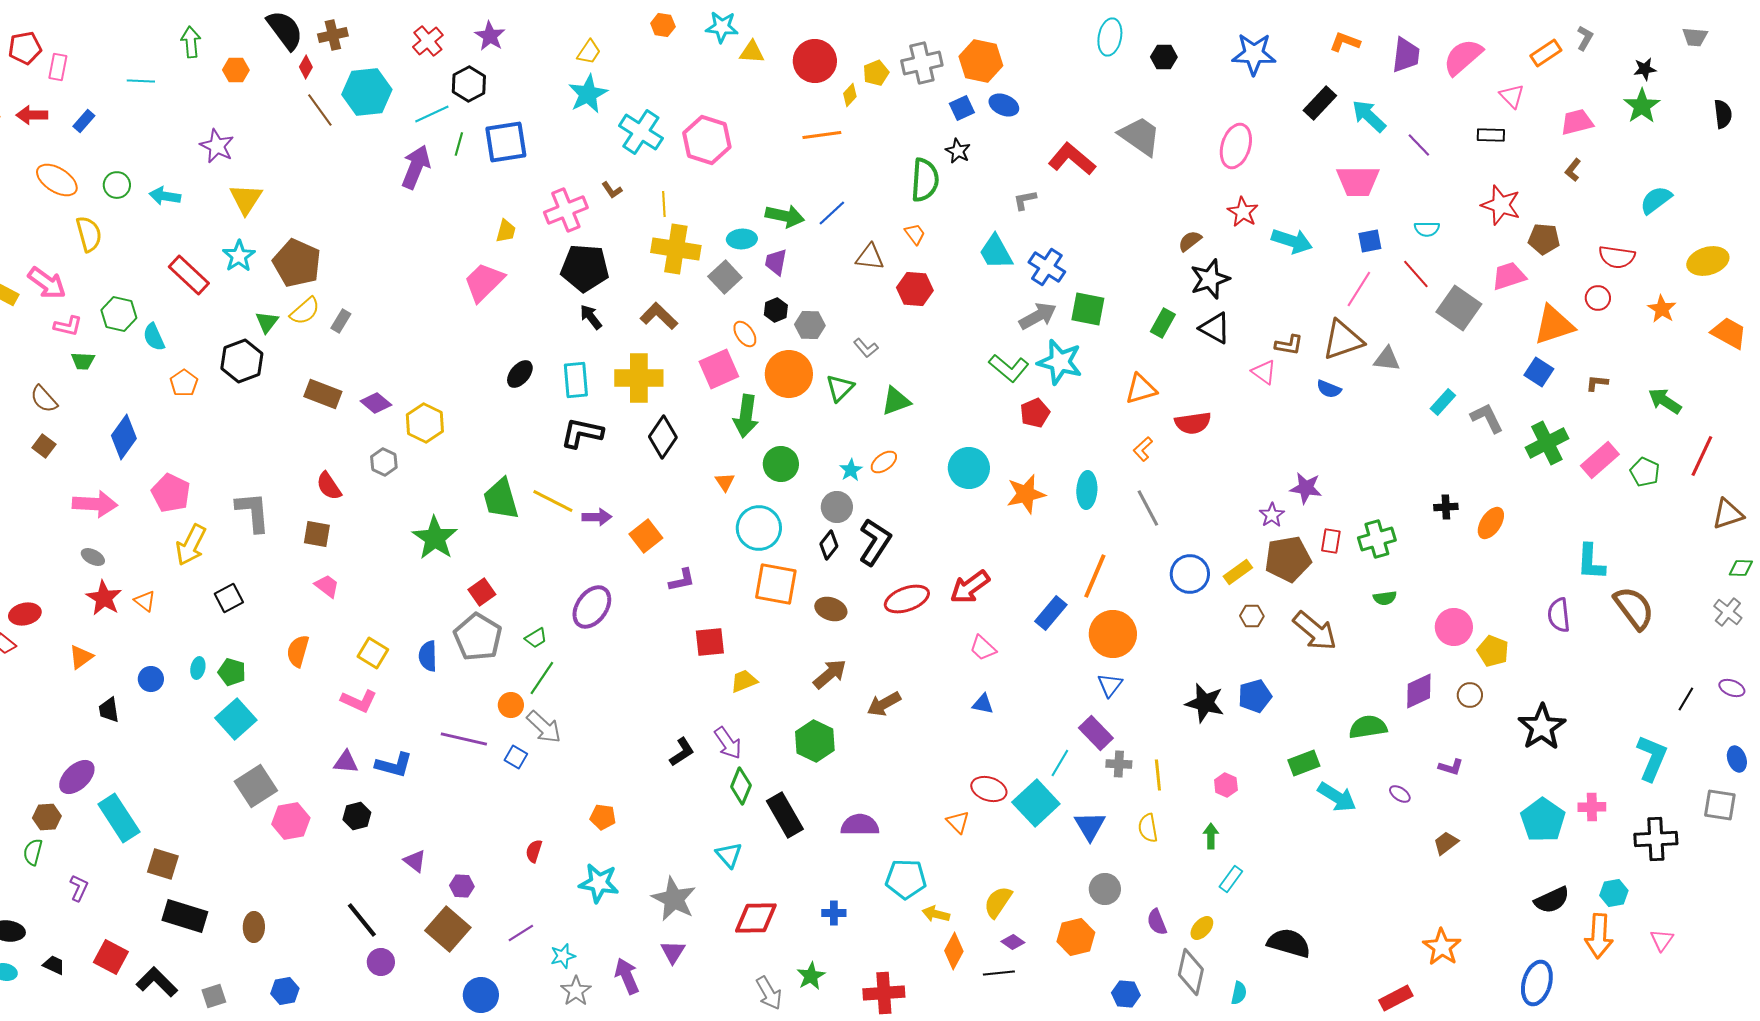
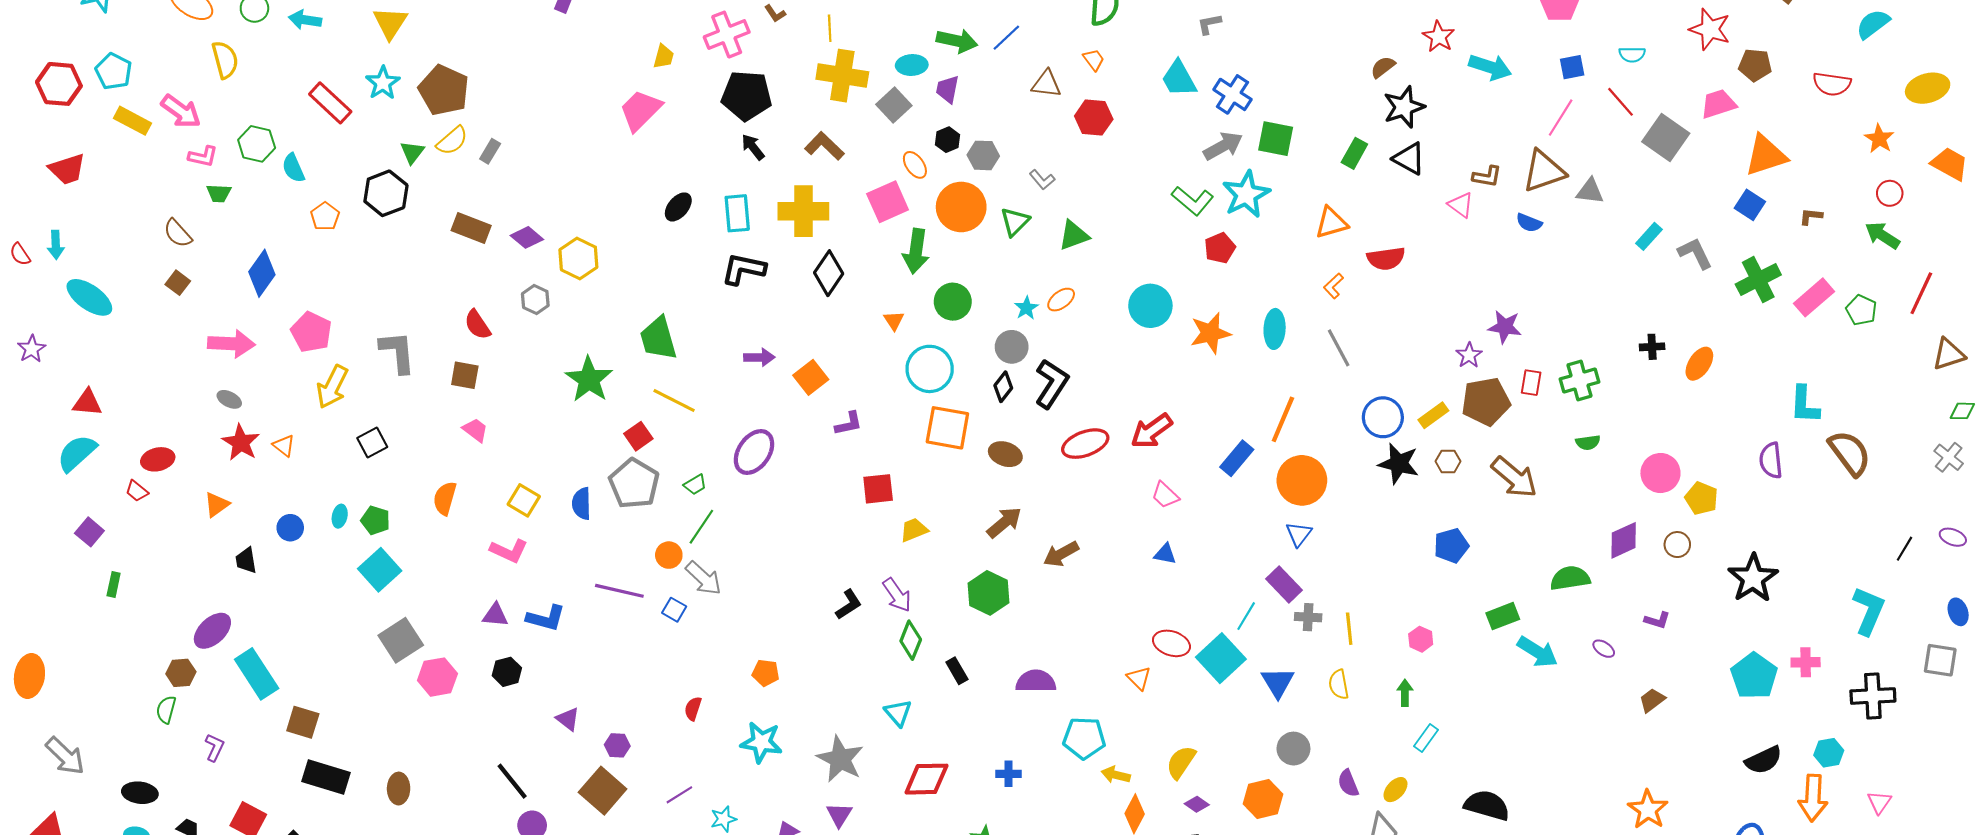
red circle: (1598, 298) -> (1890, 193), moved
cyan star: (1060, 362) -> (1246, 194), turned 30
yellow line: (553, 501) -> (674, 400), moved
black star: (1205, 703) -> (1399, 464), moved
black rectangle: (785, 815) -> (957, 671), size x0.6

